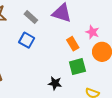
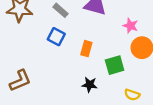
orange rectangle: (73, 44) -> (86, 49), moved, turned 48

